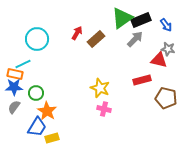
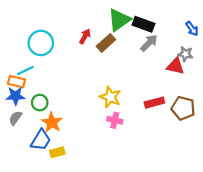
green triangle: (122, 18) -> (119, 20), moved
black rectangle: (141, 20) -> (143, 24), moved, turned 42
blue arrow: (166, 25) -> (192, 29), moved
red rectangle: (142, 80) -> (154, 103), moved

